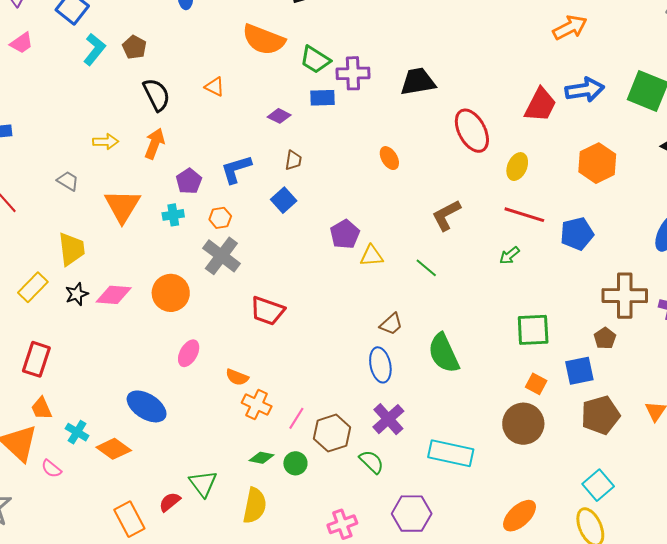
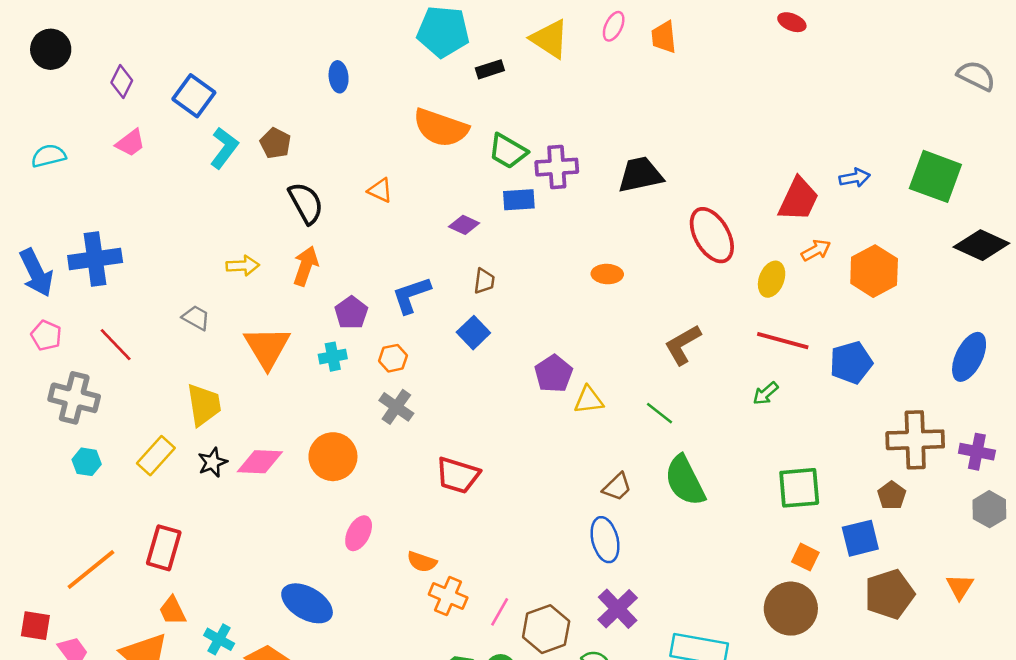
orange arrow: (570, 28) -> (816, 250), moved, size x0.7
blue arrow: (585, 90) -> (855, 178), size x0.6
orange ellipse: (389, 158) -> (607, 274), turned -55
gray cross: (221, 256) -> (396, 407), size x0.7
green semicircle: (444, 353) -> (685, 481), moved

